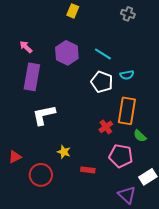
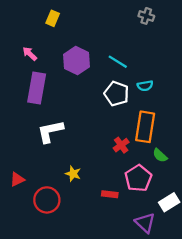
yellow rectangle: (73, 11) -> (53, 18), moved
pink pentagon: (121, 156) -> (138, 178), turned 30
red rectangle: (88, 170) -> (110, 194), moved

